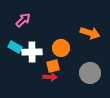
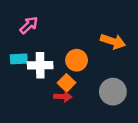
cyan rectangle: (15, 47) -> (19, 59), turned -32
orange square: (53, 66) -> (66, 83), turned -32

